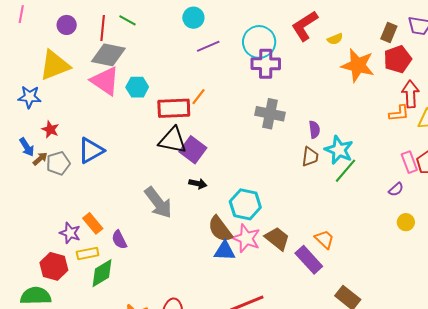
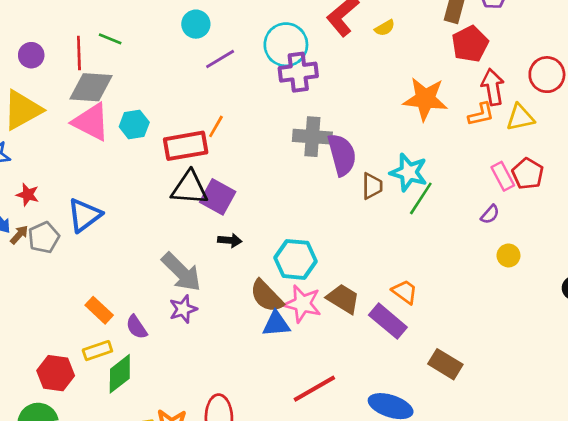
orange star: (358, 65) -> (425, 99), moved
purple semicircle: (314, 130) -> (342, 155), moved, size x1.8
purple star: (70, 233) -> (183, 309), moved, turned -30

